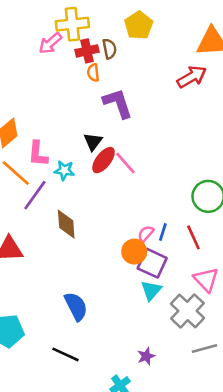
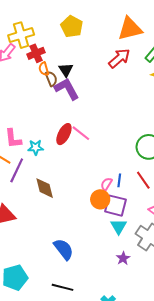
brown semicircle: (109, 49) -> (51, 79), moved
black triangle: (93, 142) -> (66, 70), moved
purple star: (146, 356) -> (123, 258), moved

